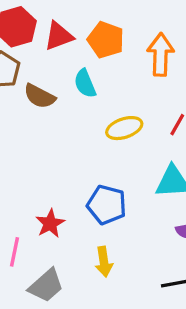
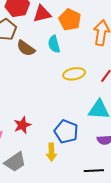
blue pentagon: (107, 205) -> (66, 132), moved

